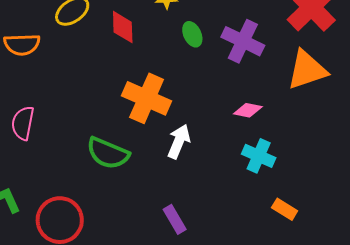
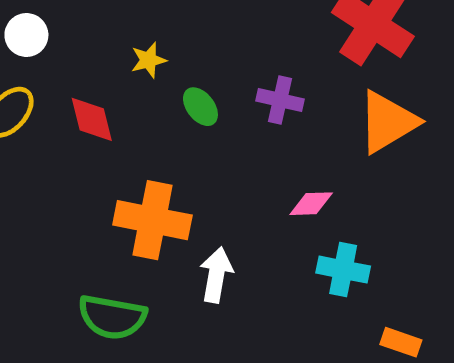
purple cross: (243, 41) -> (280, 100), size x0.7

